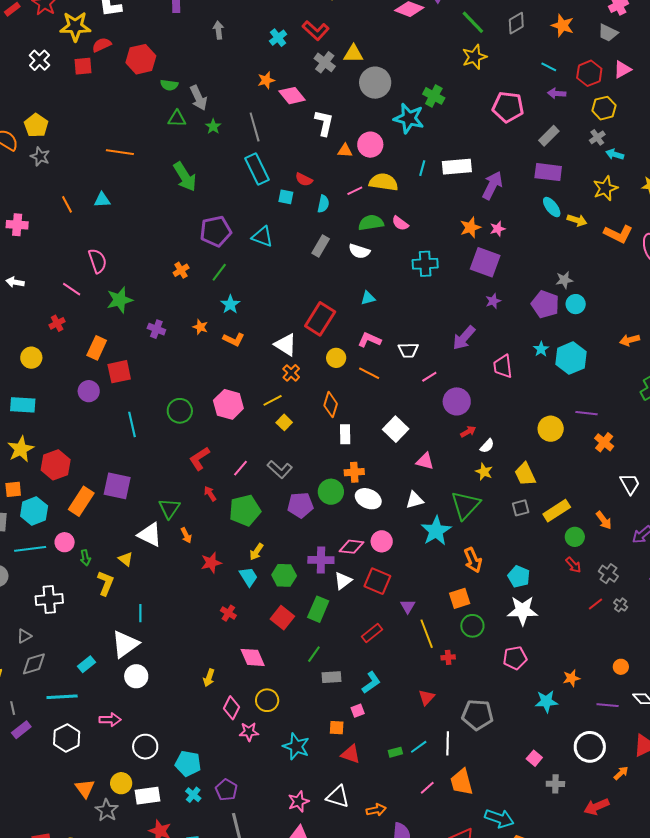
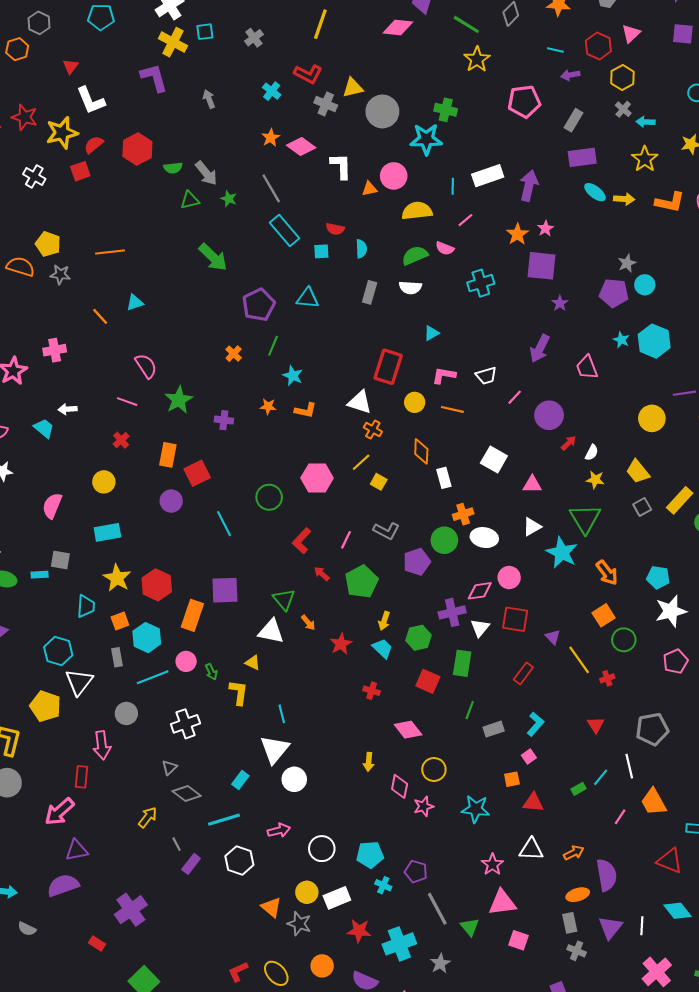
orange line: (120, 152) -> (110, 252), moved
pink line: (355, 191) -> (465, 220), moved
gray diamond: (34, 664) -> (187, 793), turned 68

